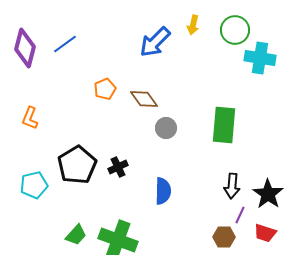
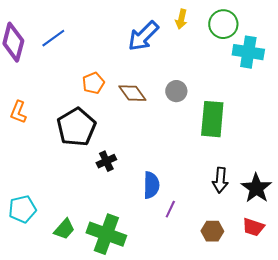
gray circle: (166, 128) -> (176, 91), moved
black pentagon: (77, 165) -> (76, 127), moved
cyan pentagon: (34, 185) -> (22, 209), moved
purple line: (240, 215) -> (170, 209), moved

